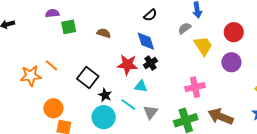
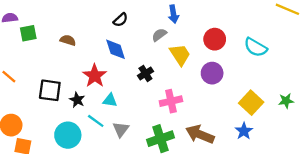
black cross: (150, 63) -> (145, 73), moved
red star: (127, 65) -> (95, 76), turned 30
black square: (88, 78) -> (50, 90), turned -30
black star: (105, 95) -> (77, 100), moved

